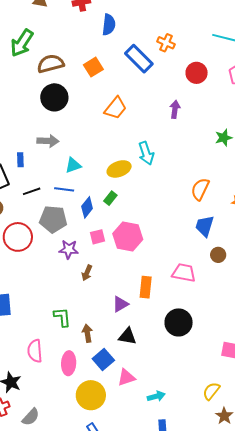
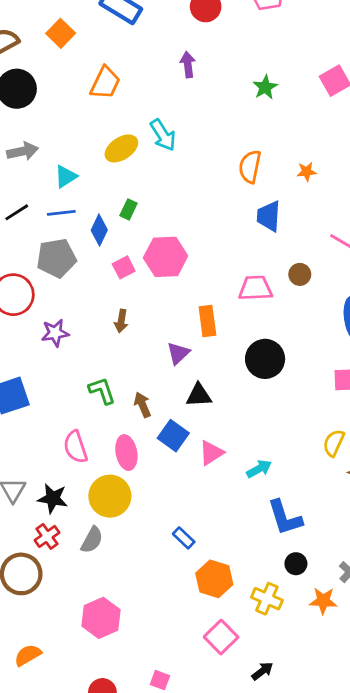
yellow ellipse: (119, 169) -> (121, 148), moved
black line: (32, 191) -> (17, 212), moved
purple star: (69, 249) -> (55, 333), moved
brown circle: (218, 255) -> (300, 274), moved
yellow circle: (91, 395) -> (110, 496), moved

